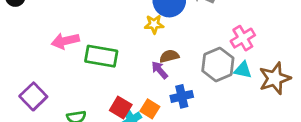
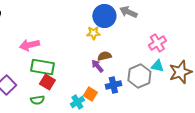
green rectangle: (101, 56) -> (42, 67), moved
gray hexagon: (218, 64) -> (139, 76), moved
red square: (121, 107) -> (47, 82), moved

